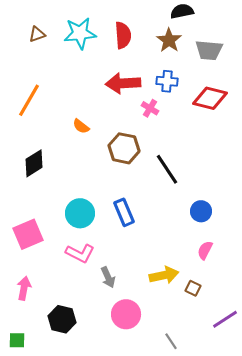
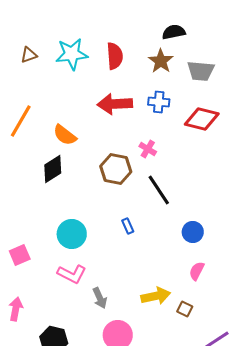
pink cross: (150, 108) -> (148, 149), moved
orange semicircle: (81, 126) -> (65, 135), moved, size x1.4
black diamond: (34, 163) -> (53, 169), moved
blue rectangle: (124, 212) -> (128, 226), moved, size x0.6
pink square: (28, 234) -> (20, 255), size x0.7

